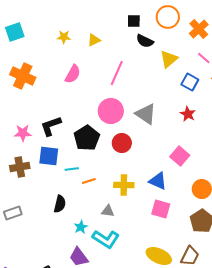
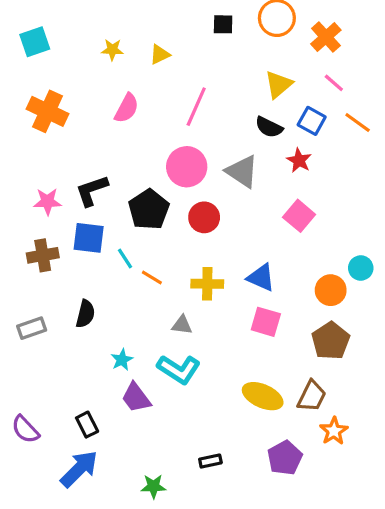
black semicircle: (145, 41) -> (269, 127), moved
red star: (188, 114) -> (299, 160), moved
pink square: (180, 156) -> (299, 216), moved
cyan line: (72, 169) -> (125, 259), turned 64
orange line: (89, 181) -> (152, 277), turned 48
black semicircle: (60, 204) -> (85, 314), moved
cyan star: (81, 227) -> (122, 360), moved

